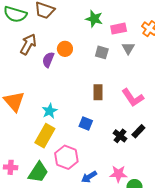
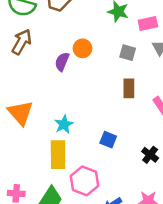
brown arrow: (28, 44) -> (22, 42), moved
brown rectangle: (98, 92) -> (129, 88), moved
yellow rectangle: (45, 136) -> (58, 155), turned -30

